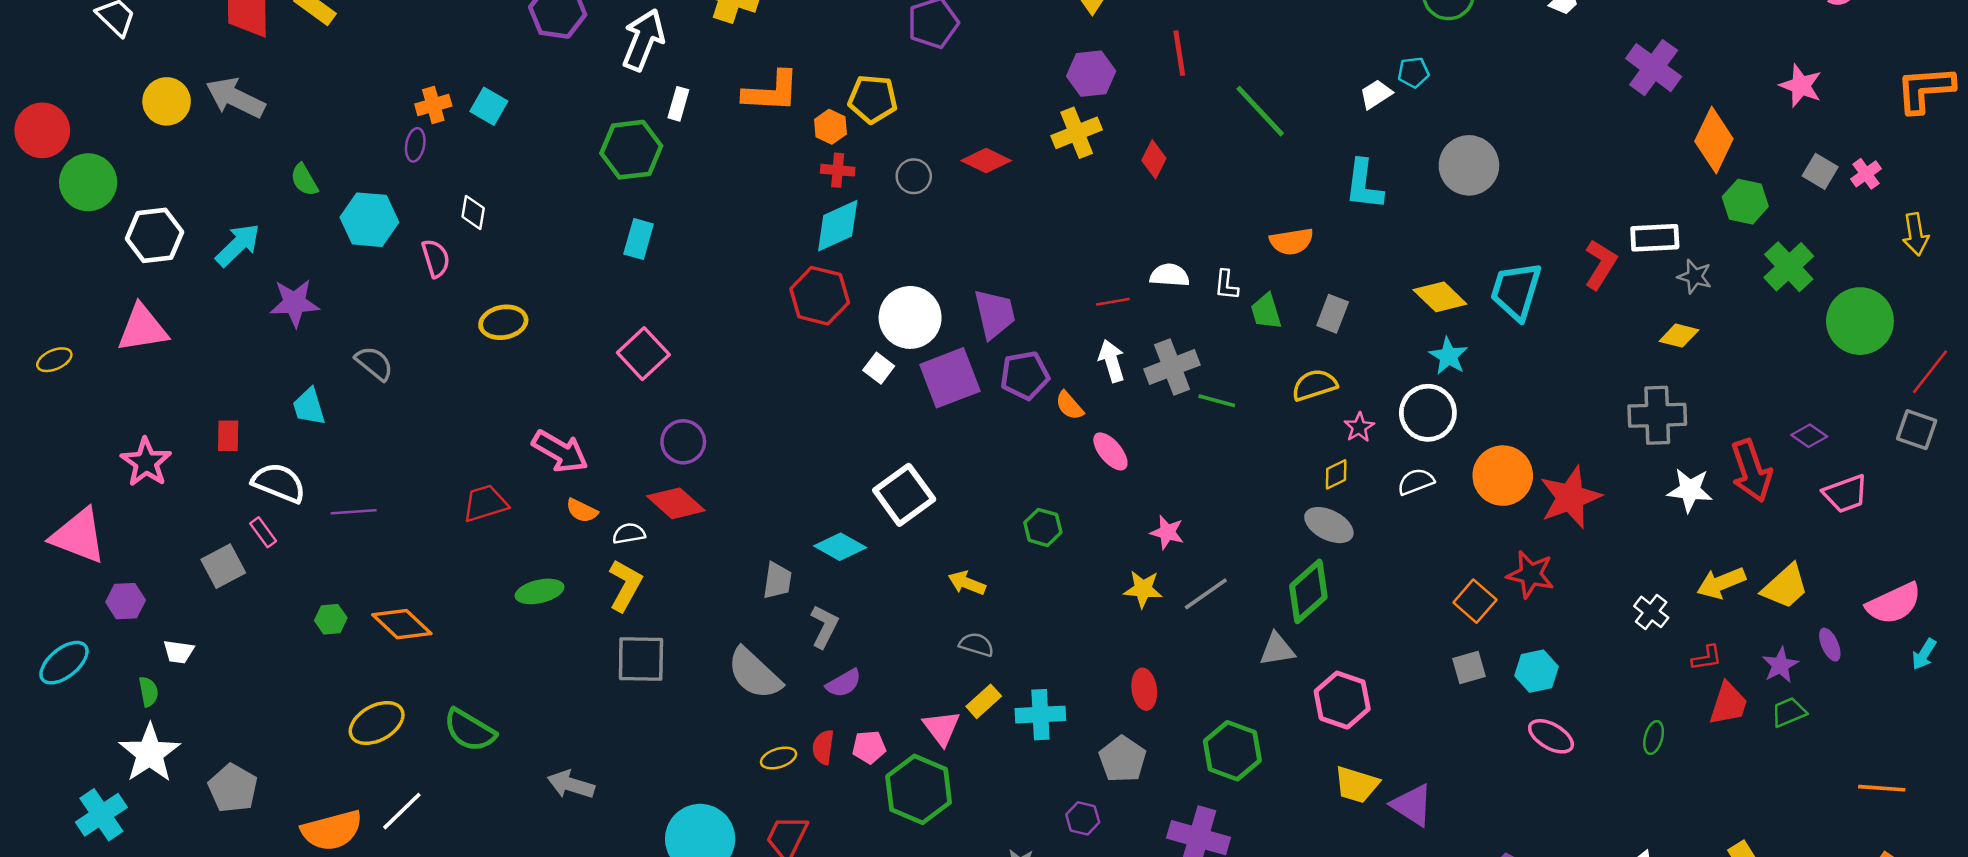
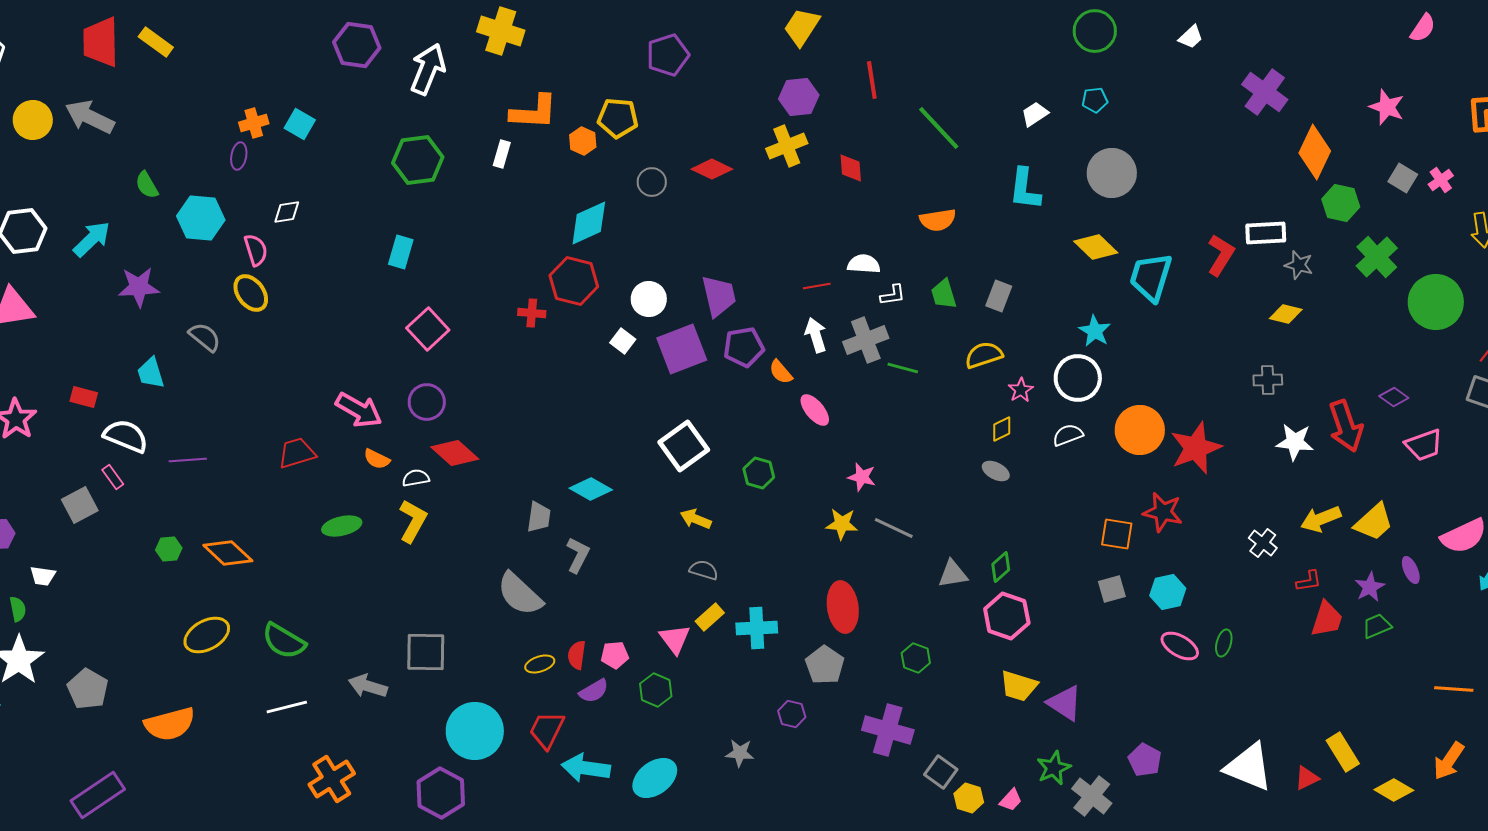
cyan pentagon: (1413, 72) -> (1095, 100), moved
white rectangle: (678, 104) -> (502, 154), moved
red diamond: (1154, 159) -> (851, 168), turned -32
red cross: (838, 170) -> (532, 313), moved
white diamond: (473, 212) -> (287, 212), turned 72
cyan rectangle: (639, 239) -> (401, 252), moved
orange semicircle: (1291, 241) -> (938, 220), moved
white L-shape: (1226, 285) -> (893, 295), moved, turned -104
yellow diamond: (1440, 297) -> (1096, 247), moved
white circle: (910, 317) -> (649, 299), size x0.7
yellow ellipse: (503, 322) -> (251, 293), moved, turned 63
gray cross: (1657, 415) -> (1268, 380), size x0.6
red rectangle: (228, 436) -> (84, 397), turned -76
purple circle: (683, 442) -> (427, 402), moved
white square: (904, 495) -> (684, 446), moved
gray ellipse: (1329, 525) -> (996, 471), size x0.7
green diamond: (1308, 591) -> (1001, 567), moved, size x0.6
gray line: (1206, 594) -> (894, 528), turned 60
orange square: (1475, 601) -> (1117, 534), turned -32
gray square: (641, 659) -> (426, 652), moved
purple semicircle: (844, 683) -> (594, 691), moved
red ellipse: (1144, 689) -> (843, 607), size x1.5
green ellipse: (1654, 737) -> (1224, 643), moved
green hexagon: (1232, 751) -> (916, 658), size x0.6
green hexagon: (919, 789) -> (656, 690), size x0.6
white line: (402, 811) -> (287, 707), moved, turned 30

